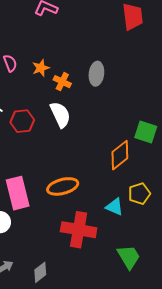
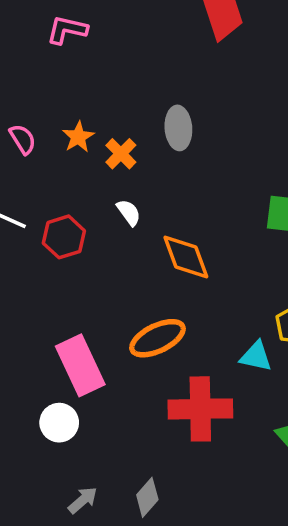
orange cross: (62, 82) -> (121, 154), turned 30
white semicircle: (60, 115) -> (129, 213), size x0.6
orange diamond: (120, 155) -> (186, 257), moved, turned -60

